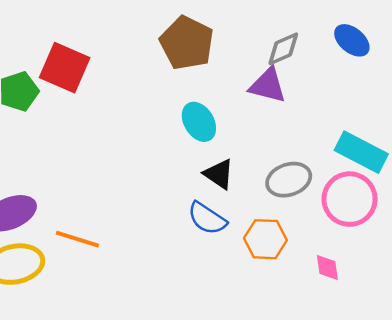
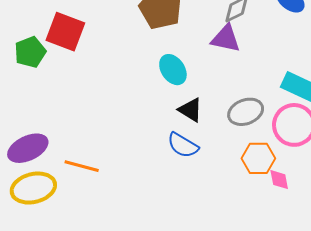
orange hexagon: (265, 239) -> (258, 158), moved

